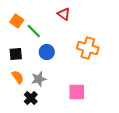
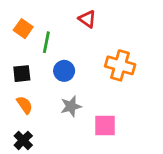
green line: (34, 31) -> (46, 42), turned 56
gray star: (39, 79) -> (71, 106), moved
black cross: (31, 98) -> (23, 140), moved

